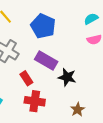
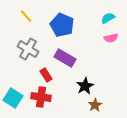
black star: (67, 77) -> (85, 86), moved, turned 30
red cross: (35, 101) -> (41, 97), moved

